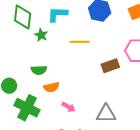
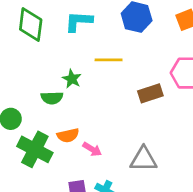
green star: (41, 35) -> (72, 79), moved
orange semicircle: (51, 87) -> (68, 135), moved

